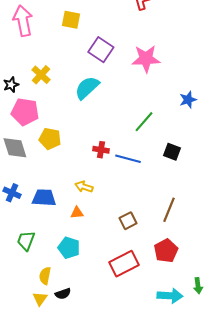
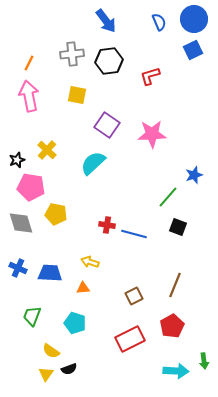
green line: (144, 122) -> (168, 197), moved
yellow semicircle: (45, 276) -> (51, 351), turned -66

